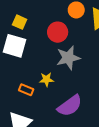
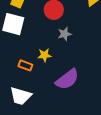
gray star: (68, 58) -> (65, 34), size x0.6

